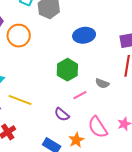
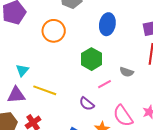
blue ellipse: (84, 35) -> (107, 24), turned -70
orange circle: (19, 36) -> (54, 31), moved

